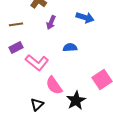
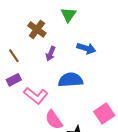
brown line: (16, 24) -> (14, 56), turned 64
blue semicircle: (70, 47) -> (71, 80), size x1.6

